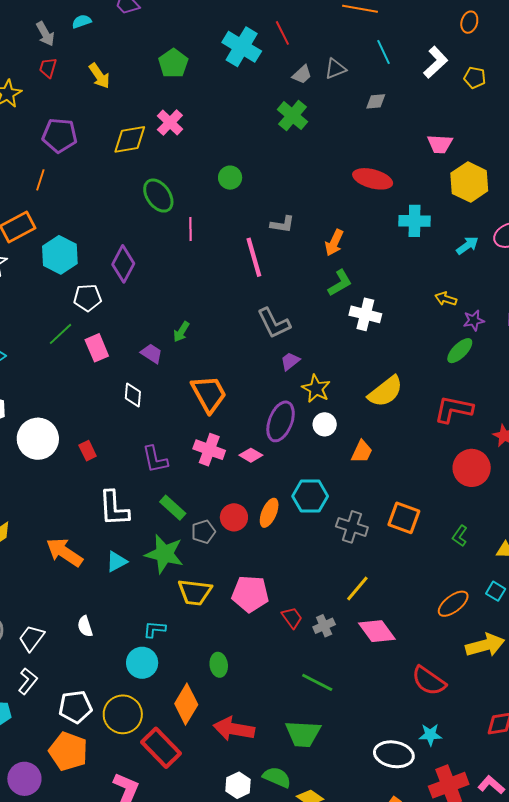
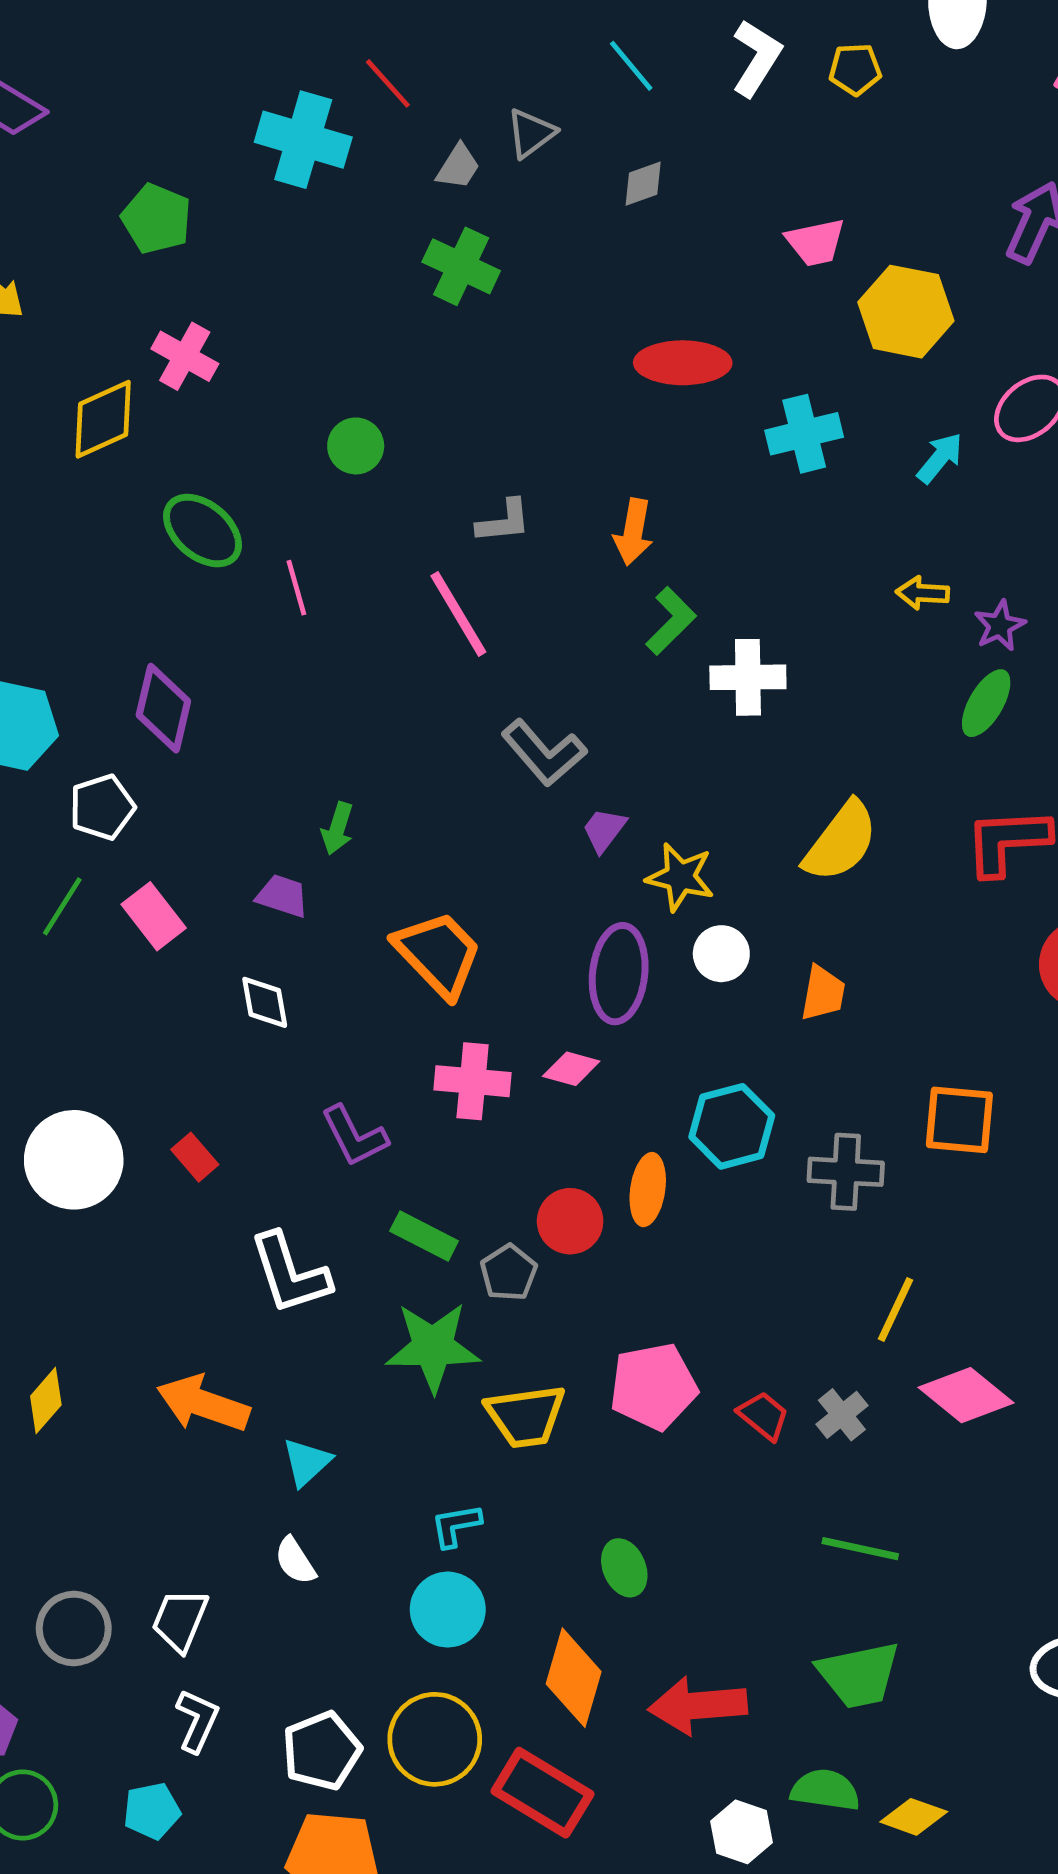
cyan triangle: (117, 562) -> (307, 1462), moved

